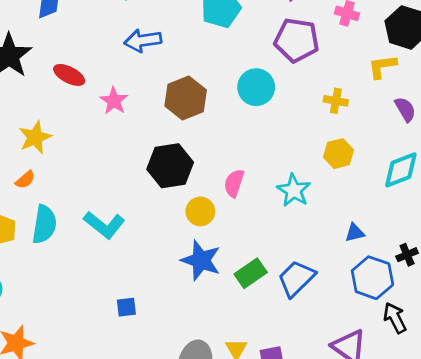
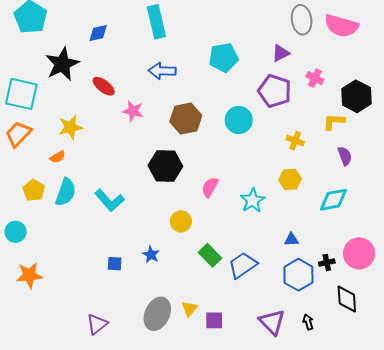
pink star: (114, 101) -> (133, 111), turned -30
yellow circle: (200, 211) -> (181, 221), moved
blue star: (201, 260) -> (151, 255), moved, size x0.6
green rectangle: (251, 273) -> (210, 255), turned 70
black arrow: (395, 318) -> (308, 322), moved, size x0.7

